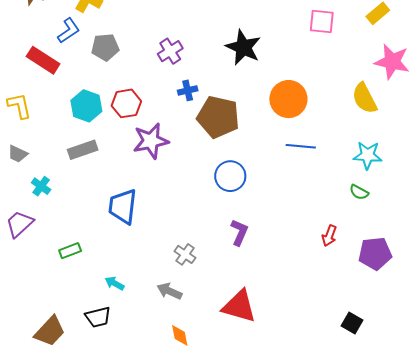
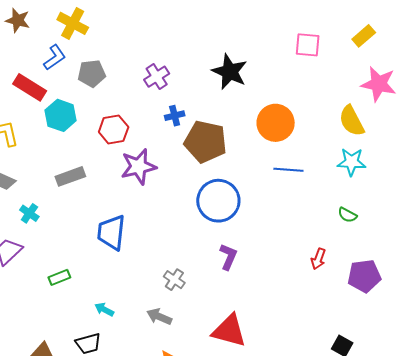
cyan hexagon: (86, 106) -> (61, 115), moved
cyan star: (368, 155) -> (351, 162), moved
blue circle: (230, 176) -> (218, 201), size x1.4

